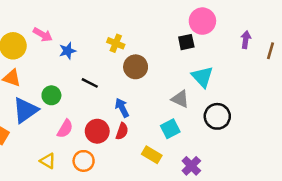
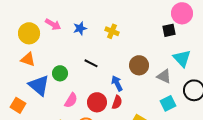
blue star: (67, 51) -> (80, 28), moved
brown circle: (136, 67) -> (139, 65), moved
blue triangle: (25, 110) -> (39, 85), turned -45
cyan square: (170, 129) -> (168, 103), moved

